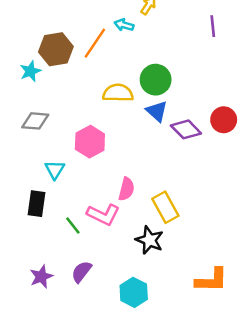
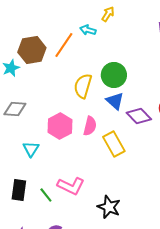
yellow semicircle: (118, 93) -> (83, 86), turned -75
pink semicircle: (126, 189) -> (90, 126), moved
black rectangle: (36, 204) -> (19, 190), moved
yellow rectangle: (165, 207) -> (114, 144), moved

